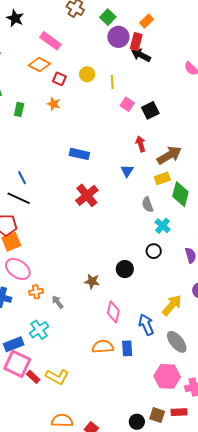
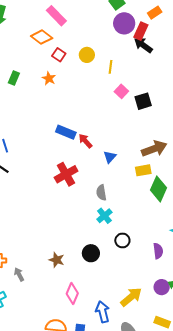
red arrow: (141, 144) -> (85, 141), moved, turned -35
gray semicircle: (148, 204) -> (101, 193), moved
cyan cross: (162, 226) -> (104, 216), moved

